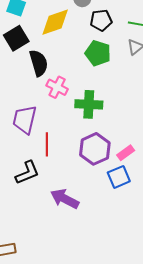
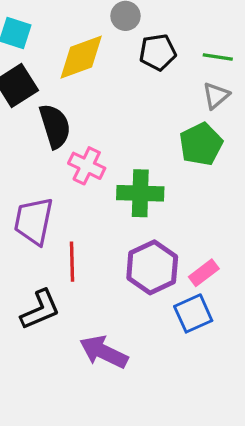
green pentagon: (98, 53) -> (201, 144), moved, turned 30

